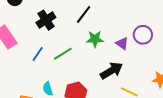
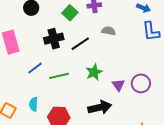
black line: (84, 15) -> (80, 44), moved
green star: (95, 39) -> (94, 72), turned 30

